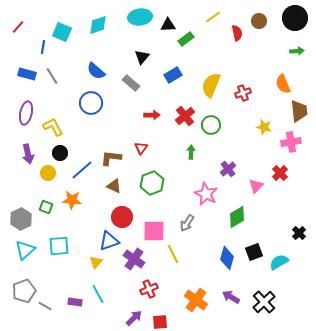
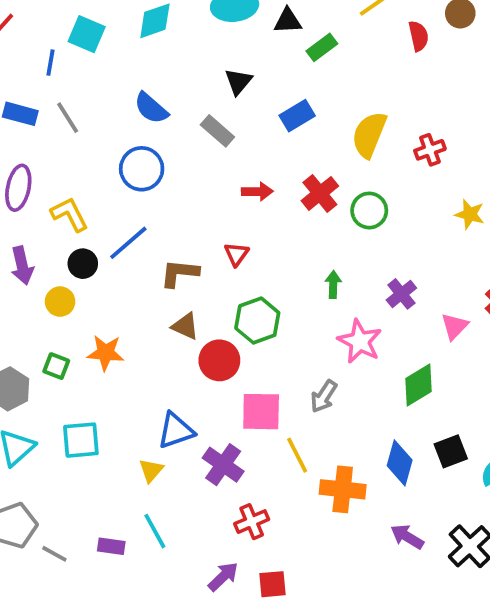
green arrow: (191, 152) -> (333, 284), moved
blue line: (82, 170) -> (128, 243), moved
red circle: (122, 217) -> (219, 360), moved
orange cross: (196, 300) -> (343, 489), moved, turned -30

